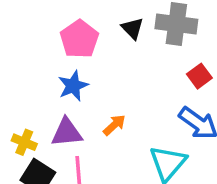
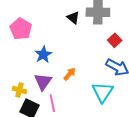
pink pentagon: (79, 39) -> (21, 29), moved
purple triangle: (67, 133) -> (43, 82), turned -42

